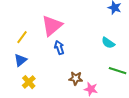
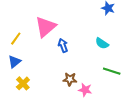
blue arrow: (59, 48) -> (63, 45), moved

